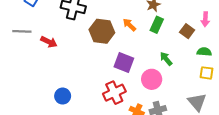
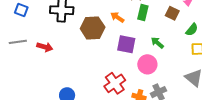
green semicircle: (204, 52) -> (192, 30), turned 136
purple square: (124, 62) -> (126, 44), moved

